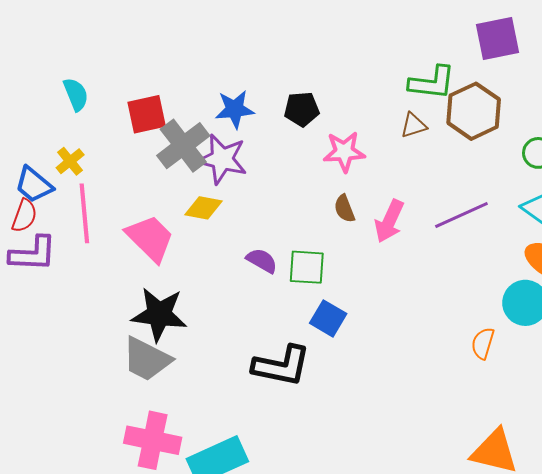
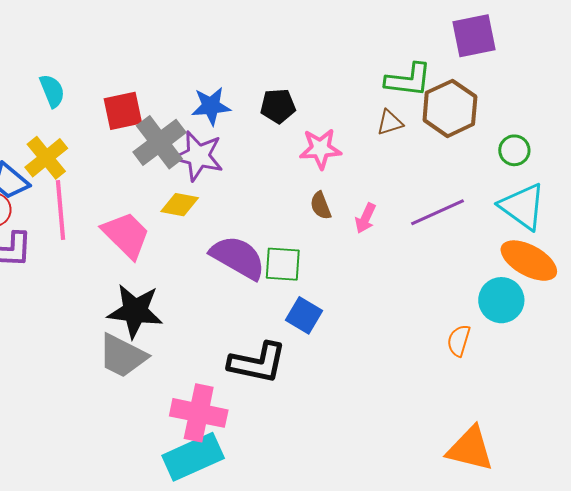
yellow cross: (70, 161) -> (46, 158), size x1.5
pink arrow: (389, 221) -> (365, 218), size x0.7
purple semicircle: (262, 261) -> (238, 257), size x1.8
pink cross: (153, 440) -> (199, 413), moved

